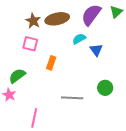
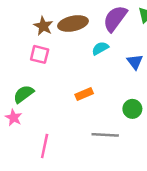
blue triangle: (96, 50) -> (135, 62), moved
orange rectangle: (51, 63) -> (84, 94), moved, turned 48
gray line: (72, 98) -> (105, 135), moved

